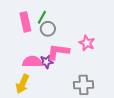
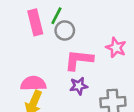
pink semicircle: (32, 62) -> (33, 83), moved
purple star: (46, 62) -> (79, 86), moved

